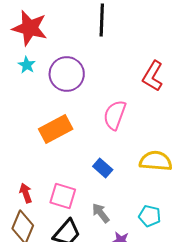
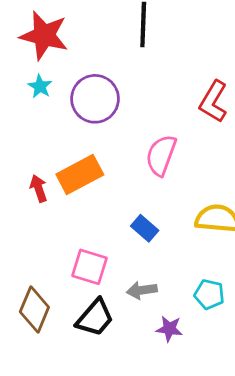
red arrow: (26, 193) -> (39, 188), moved
gray arrow: (101, 213) -> (142, 290), turned -60

